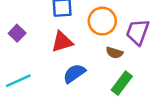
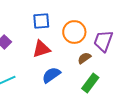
brown semicircle: (114, 53) -> (84, 58), turned 128

